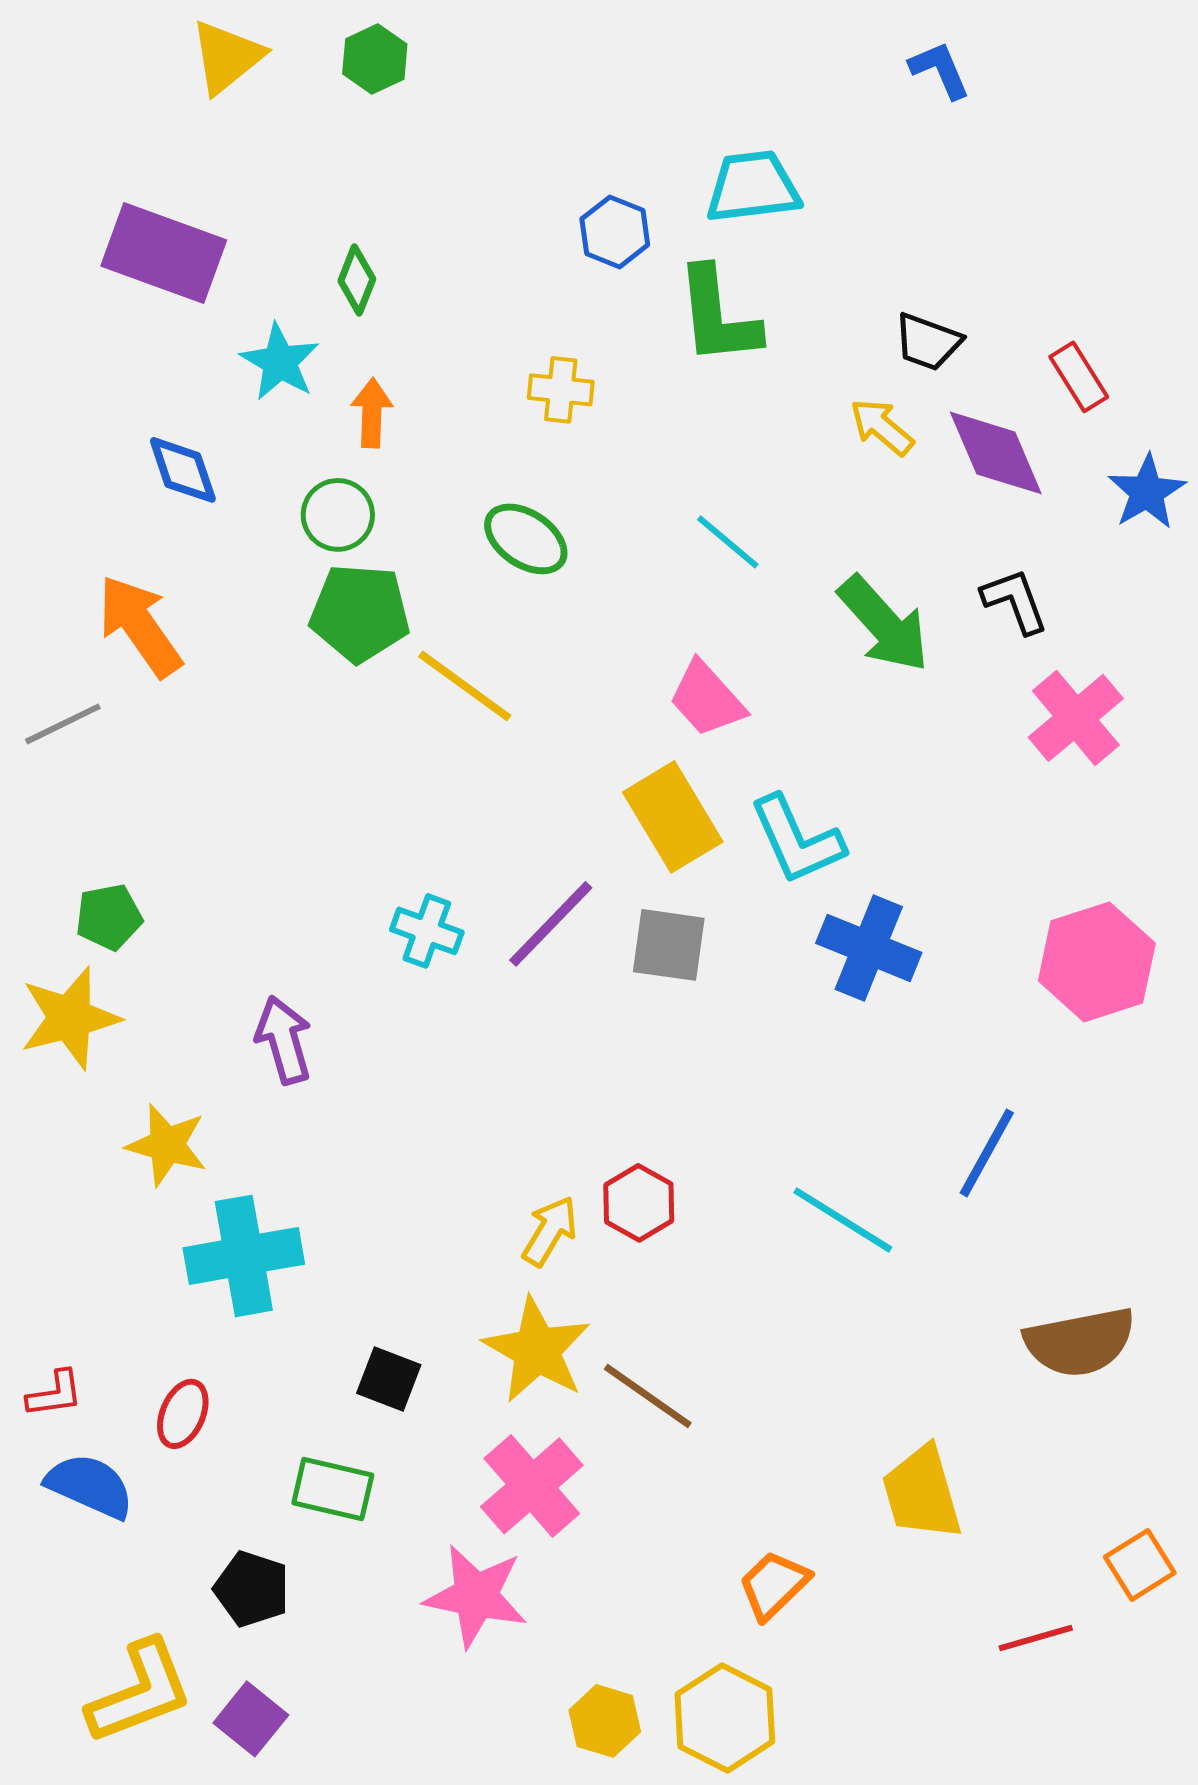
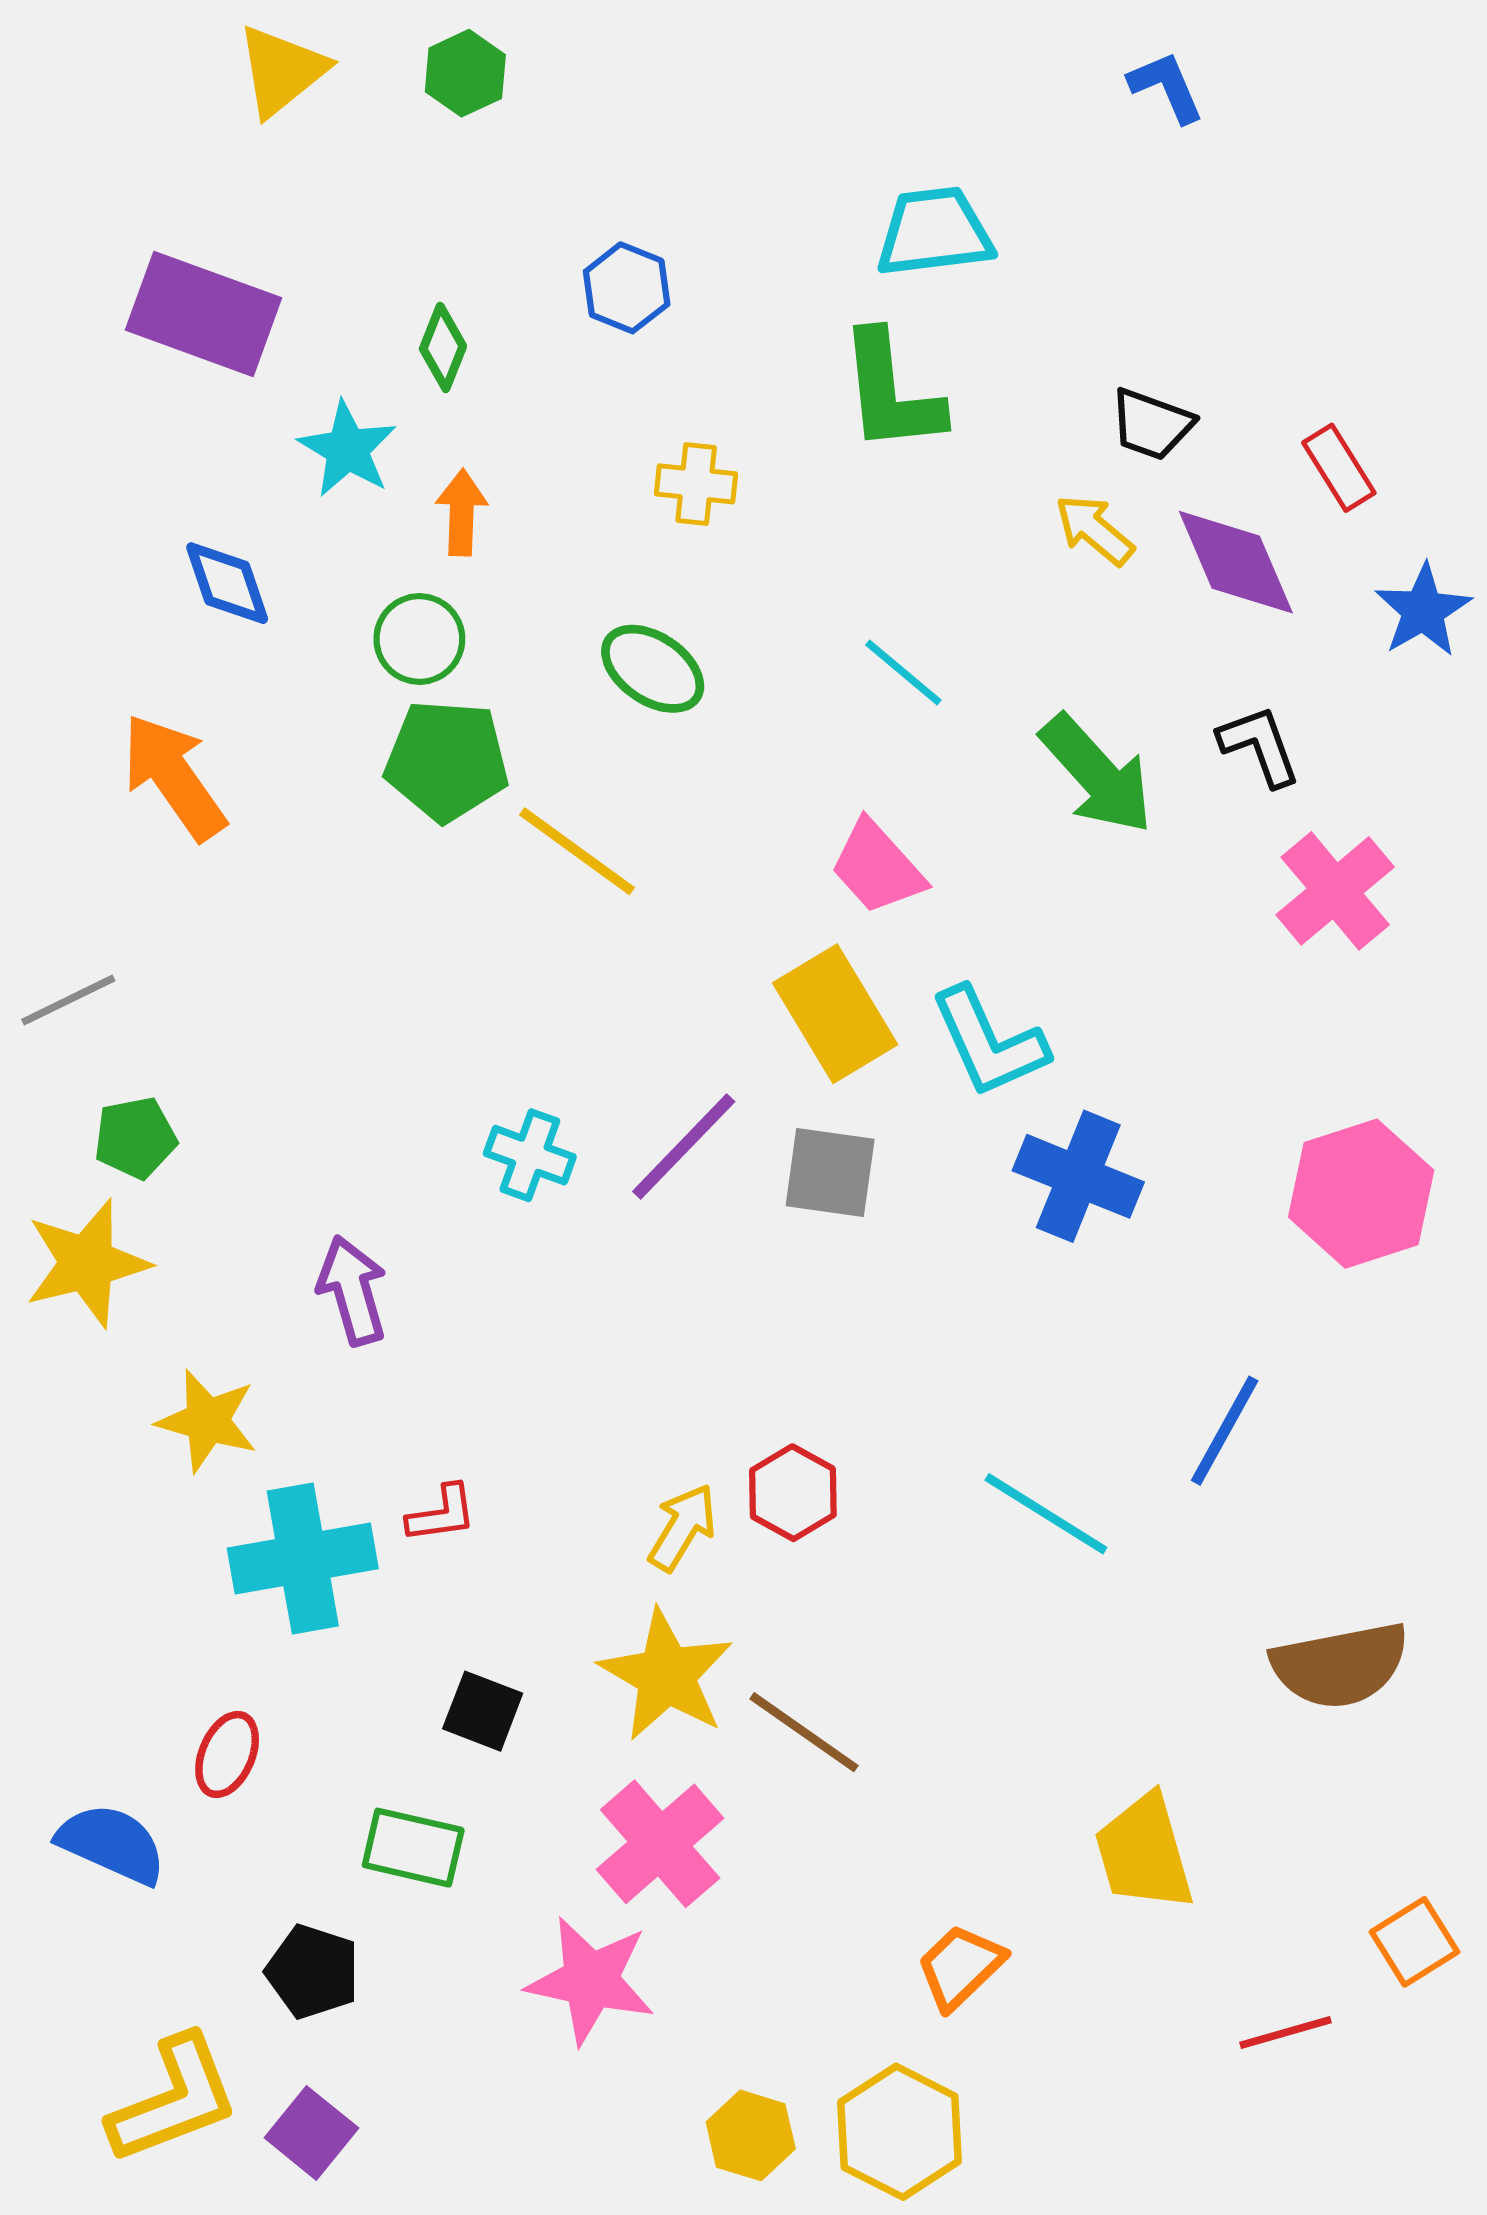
blue hexagon: (615, 232) -> (627, 288), moved
gray line: (63, 724) -> (68, 1000), moved
red L-shape: (55, 1394) -> (442, 1514), moved

